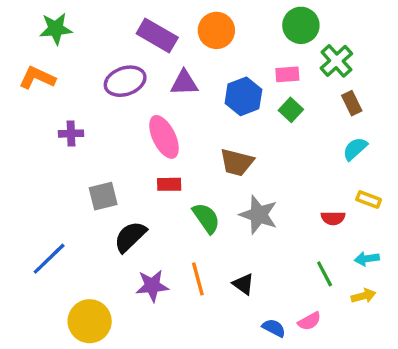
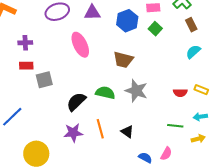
red rectangle: (169, 184) -> (26, 66), moved
yellow rectangle: (369, 199) -> (201, 90), moved
green semicircle: (206, 218) -> (105, 93), turned -42
black semicircle: (130, 237) -> (76, 102), moved
green line: (325, 274) -> (175, 126), turned -56
pink semicircle: (309, 321) -> (166, 154), turned -32

